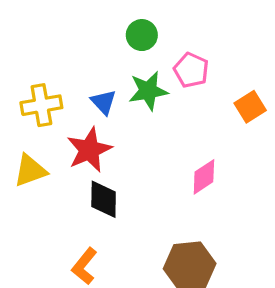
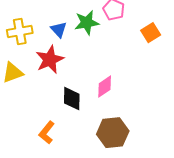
pink diamond: (204, 177) -> (105, 87), moved
black diamond: (104, 199) -> (72, 99), moved

